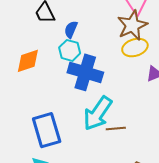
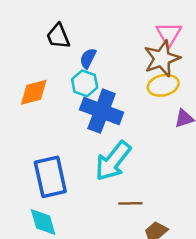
brown line: (116, 128) -> (130, 203), moved

